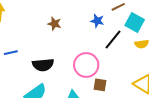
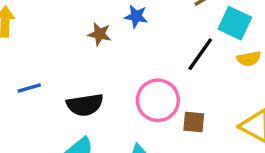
blue star: (97, 21) -> (136, 16), moved
brown square: (100, 85) -> (194, 122), moved

